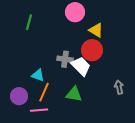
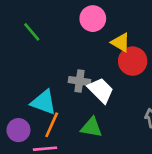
green line: (29, 22) -> (32, 32), turned -56
red circle: (92, 50) -> (133, 61), moved
cyan triangle: (38, 75) -> (44, 102), size x1.5

